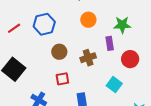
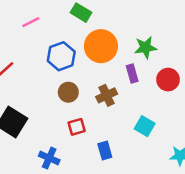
orange circle: (88, 20) -> (101, 46), size x1.6
blue hexagon: (44, 24) -> (61, 56), moved
red circle: (130, 59) -> (168, 80), moved

